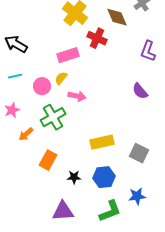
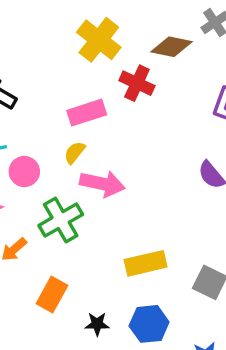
brown diamond: (117, 17) -> (172, 47), turned -55
pink circle: (42, 86) -> (24, 172), moved
pink arrow: (77, 96) -> (102, 184), size x1.4

